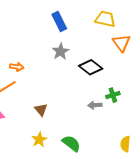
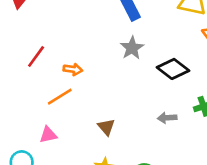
gray arrow: (95, 105) -> (167, 118), moved

